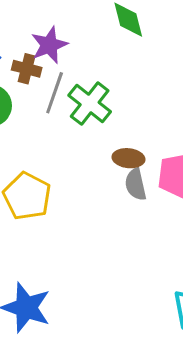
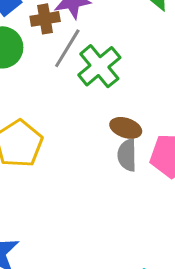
brown cross: (27, 69) -> (45, 19), turned -36

